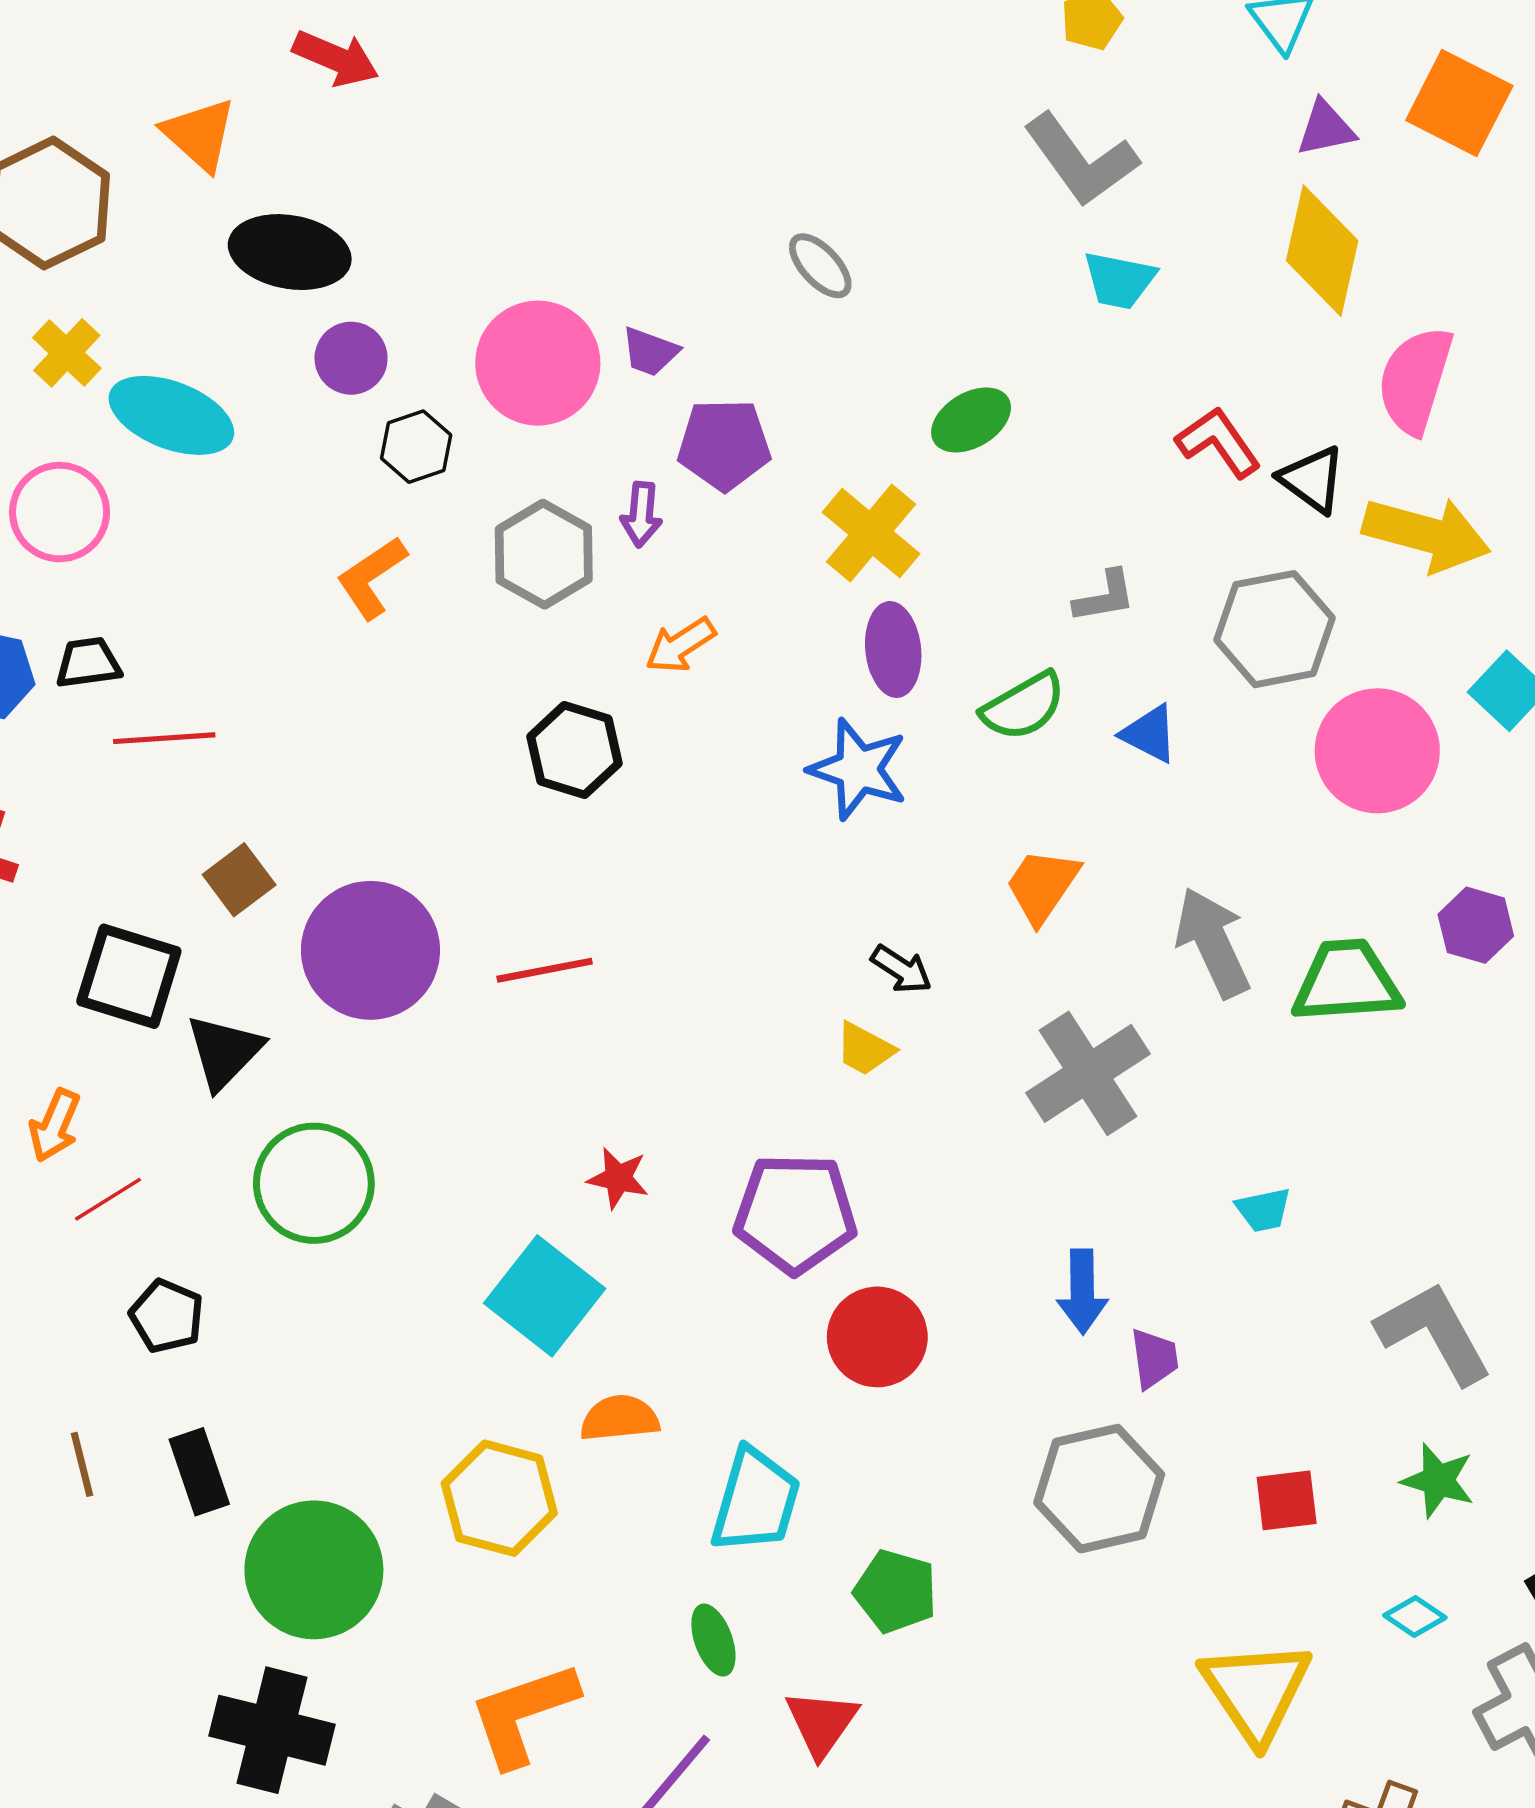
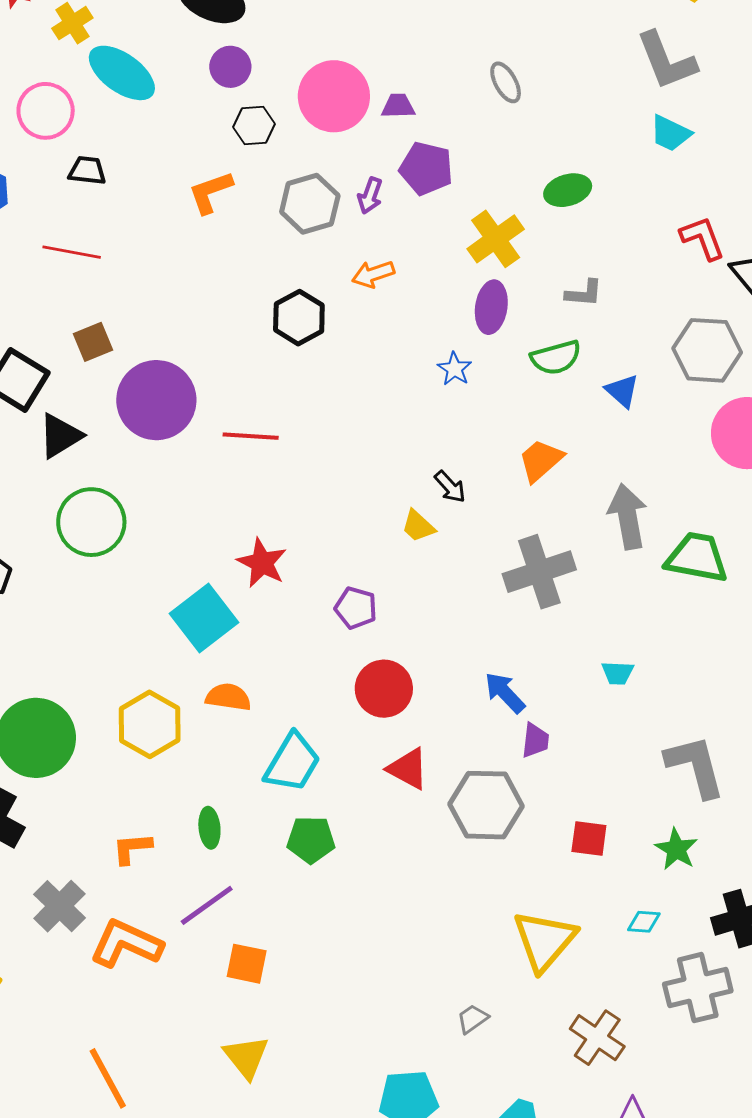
purple trapezoid: (650, 352) -> (398, 106), turned 144
gray L-shape: (1105, 597) -> (584, 293), moved
black trapezoid: (88, 663) -> (87, 171), moved
blue star: (858, 769) -> (455, 369), size x0.6
red star: (618, 1178) -> (262, 563), size x1.4
purple pentagon: (795, 1213) -> (356, 608), size x0.6
blue arrow: (1082, 1292) -> (505, 693), turned 123
green pentagon: (896, 1591) -> (311, 840), moved, turned -30
cyan diamond: (1415, 1616) -> (644, 922), turned -44
green ellipse: (713, 1640) -> (209, 828), moved
orange L-shape: (523, 1714) -> (132, 848), size x0.6
red triangle: (822, 1723) -> (408, 769), moved, turned -51

